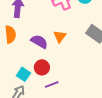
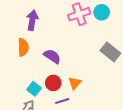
orange triangle: (60, 36) -> (75, 83), moved

